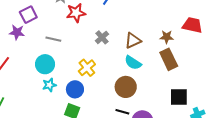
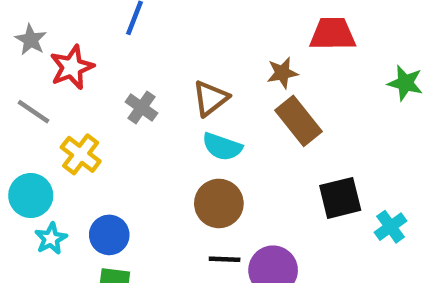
gray line: (53, 39) -> (34, 112), moved, turned 35
yellow cross: (87, 68) -> (81, 154), moved

